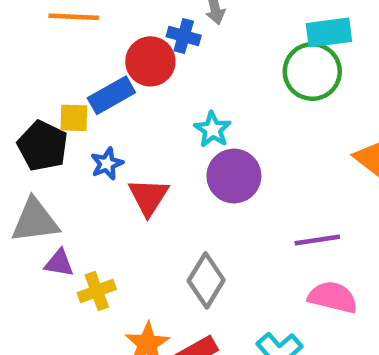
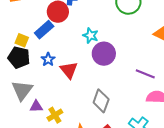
yellow square: (74, 118) -> (22, 40), moved, turned 32
gray triangle: (35, 221) -> (22, 90), turned -35
purple line: (317, 240) -> (145, 74), turned 42

